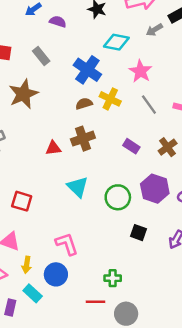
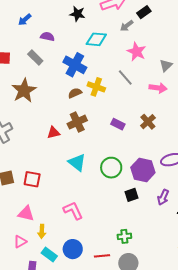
purple semicircle: (58, 22) -> (47, 36), moved
pink star: (140, 71) -> (137, 52), moved
gray line: (149, 105) -> (125, 78), moved
purple hexagon: (155, 189) -> (143, 170), moved
black square: (138, 233) -> (131, 195), turned -32
blue circle: (56, 274) -> (73, 249), moved
green cross: (113, 278) -> (124, 236), moved

